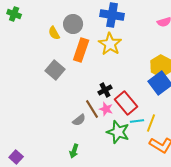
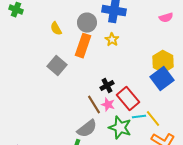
gray circle: (73, 24) -> (87, 23), moved
yellow star: (110, 44) -> (112, 40), size x0.6
gray semicircle: (79, 120) -> (87, 129), moved, size x1.5
yellow line: (151, 123) -> (153, 119), turned -60

